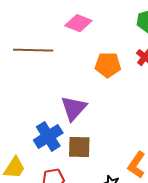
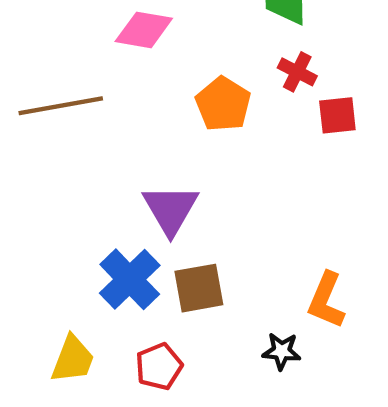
orange pentagon: (108, 65) -> (223, 104), turned -30

